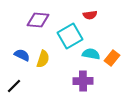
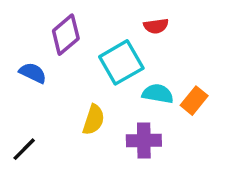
purple diamond: (38, 20) -> (66, 35), turned -45
blue semicircle: (22, 55) -> (33, 73), moved
yellow semicircle: (43, 59) -> (94, 120), moved

